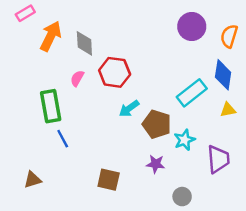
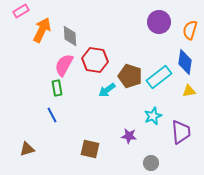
pink semicircle: (77, 78) -> (64, 65), size x1.6
green rectangle: (51, 106) -> (57, 88), moved, size x0.6
brown pentagon: (157, 124) -> (130, 76), moved

